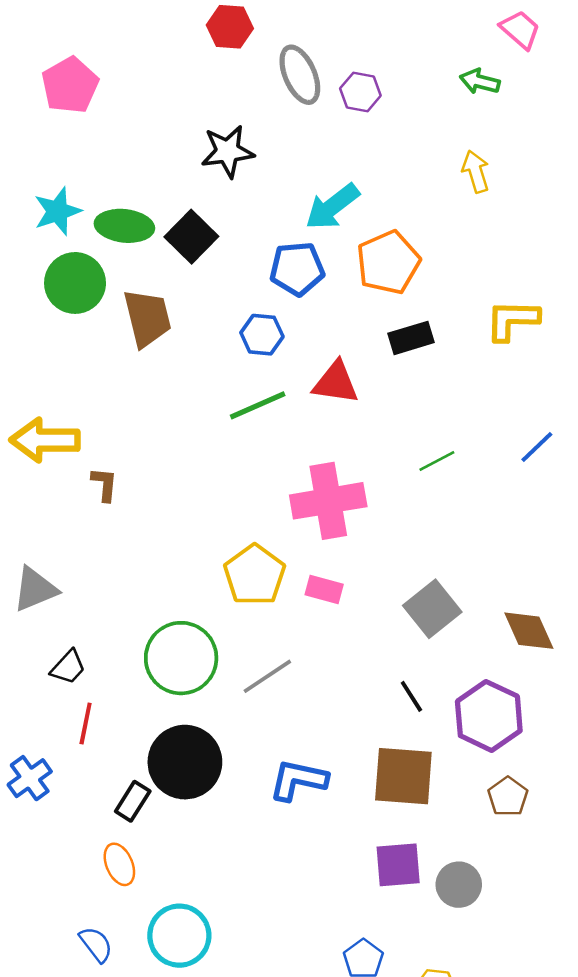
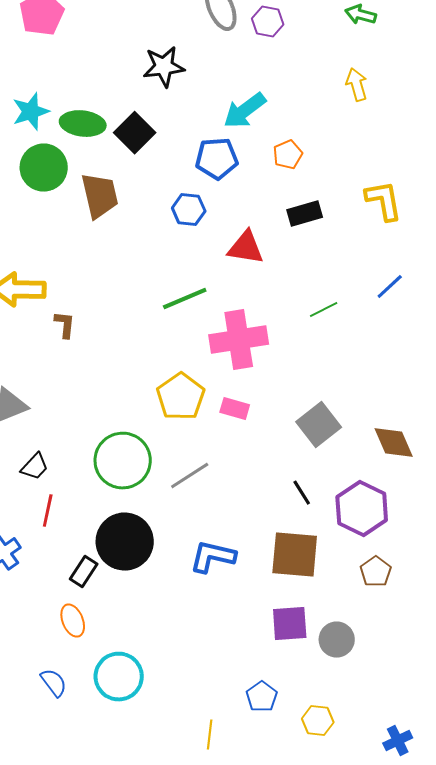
orange pentagon: (388, 262) -> (288, 155), size x0.6
yellow L-shape: (512, 320) -> (384, 201), turned 78
green line: (258, 405) -> (185, 299), moved
blue line: (537, 447) -> (390, 287), moved

